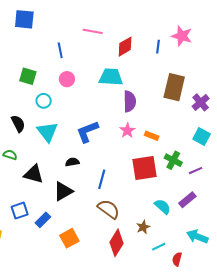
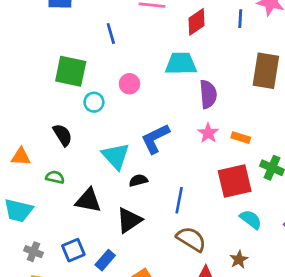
green square: (28, 76) -> (71, 71), size x1.4
pink circle: (67, 79) -> (129, 84), moved
cyan triangle: (47, 132) -> (116, 156), moved
cyan semicircle: (163, 207) -> (251, 219), moved

